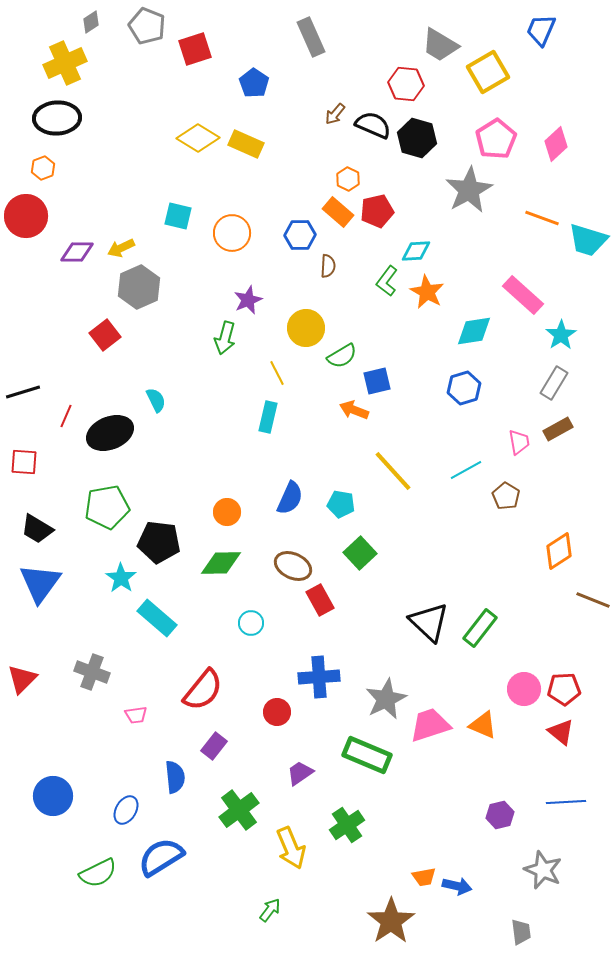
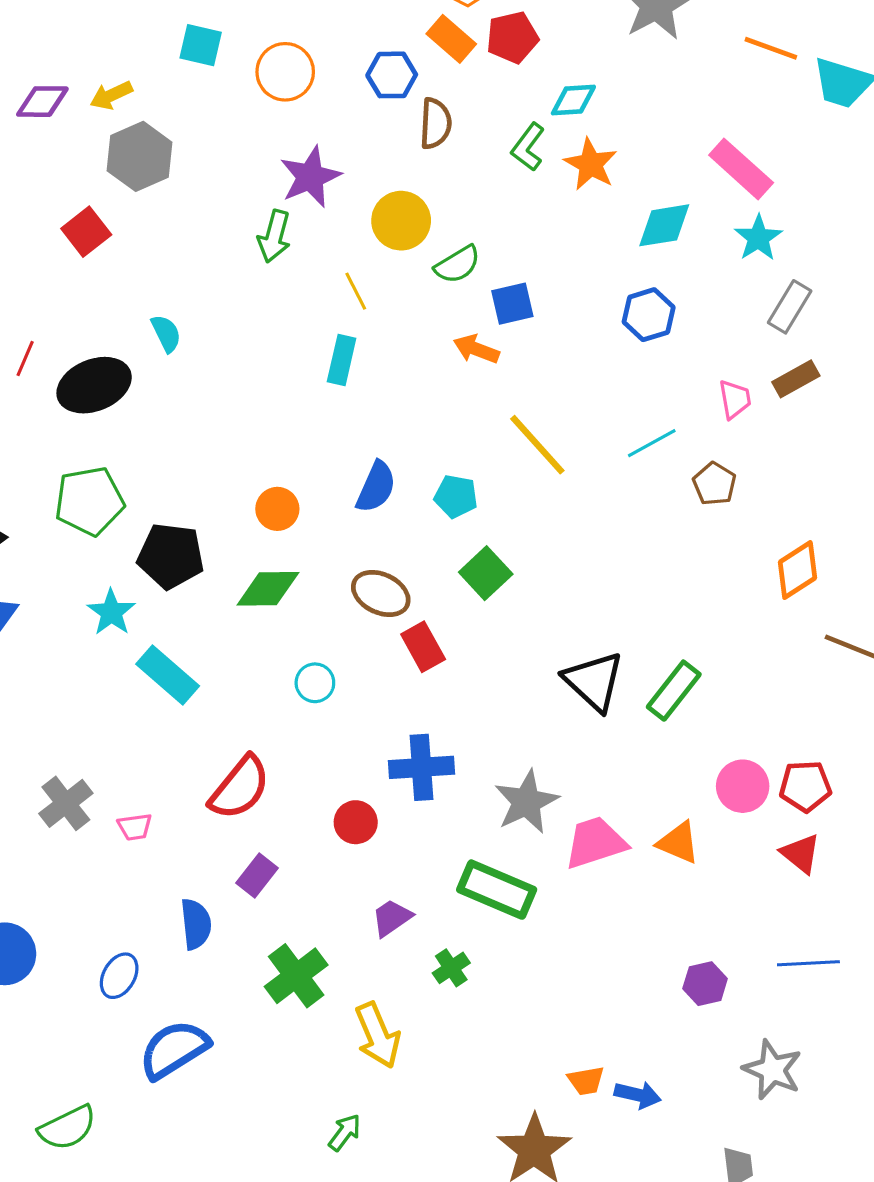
brown semicircle: (328, 266) -> (436, 124), size x1.4
purple star: (248, 300) -> (310, 177), size x1.4
cyan star: (561, 335) -> (758, 238), moved
gray cross: (92, 672) -> (66, 803), moved, turned 32
green cross: (347, 825) -> (451, 968), moved, size x0.7
green semicircle: (98, 873) -> (67, 1128), moved

